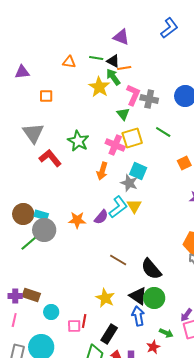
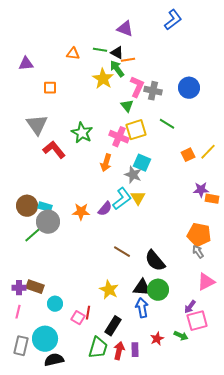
black triangle: (138, 296) -> (142, 288), turned -30
pink square: (74, 326) -> (78, 318), turned 32
green arrow: (166, 333) -> (181, 336), moved

